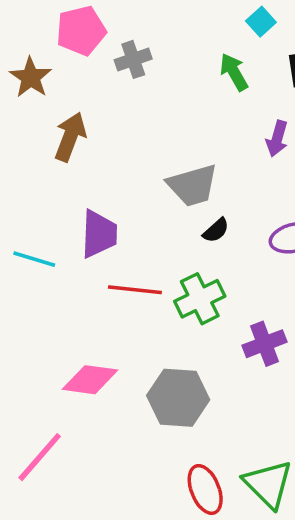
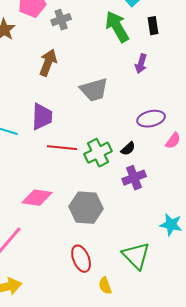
green arrow: (234, 72) -> (117, 27), size x1.5
brown arrow: (70, 137) -> (48, 63), moved
black semicircle: (216, 230) -> (128, 149), moved
red ellipse: (205, 489) -> (81, 259), moved

